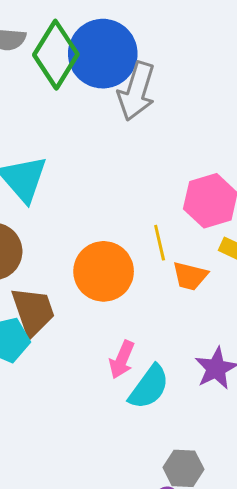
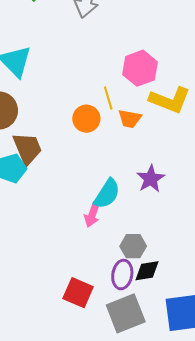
orange circle: (104, 271) -> (86, 119), moved, size x0.7
pink arrow: (122, 360) -> (92, 215), moved

